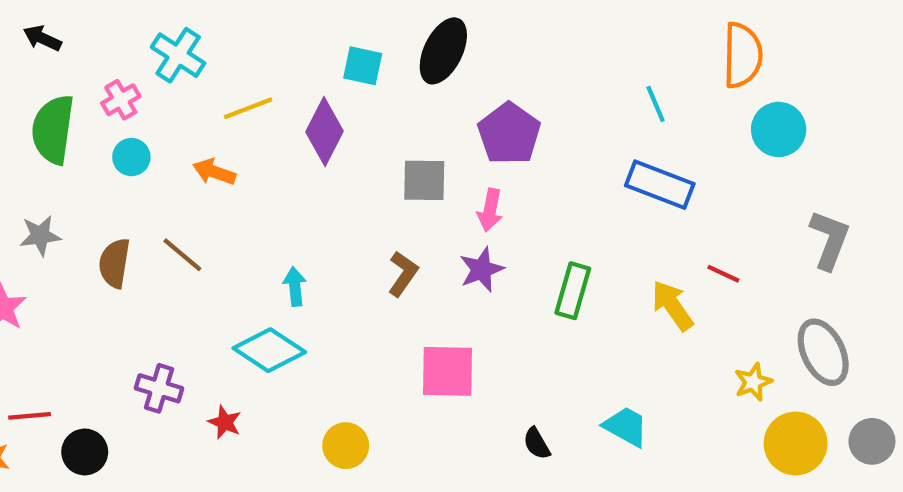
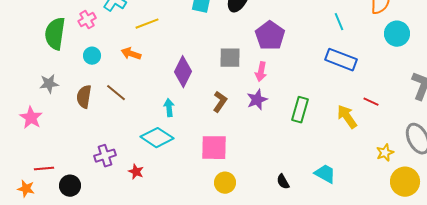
purple diamond: (325, 132) -> (183, 72), moved
cyan circle: (131, 157) -> (92, 56), moved
pink square: (448, 371) -> (214, 148), moved
purple cross: (159, 388) -> (105, 156), turned -35
yellow circle: (346, 446) -> (225, 183), moved

